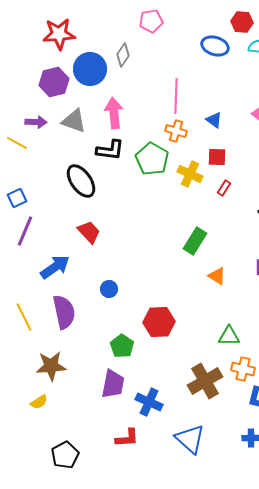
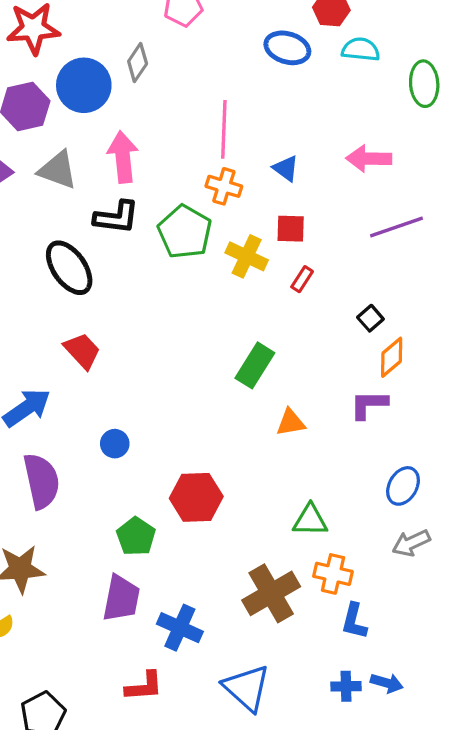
orange triangle: (217, 276) -> (291, 422), turned -42

